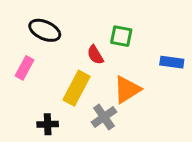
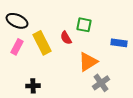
black ellipse: (45, 30) -> (17, 21), moved
yellow rectangle: (77, 88) -> (42, 43), moved, turned -55
gray cross: (104, 117) -> (101, 83), moved

